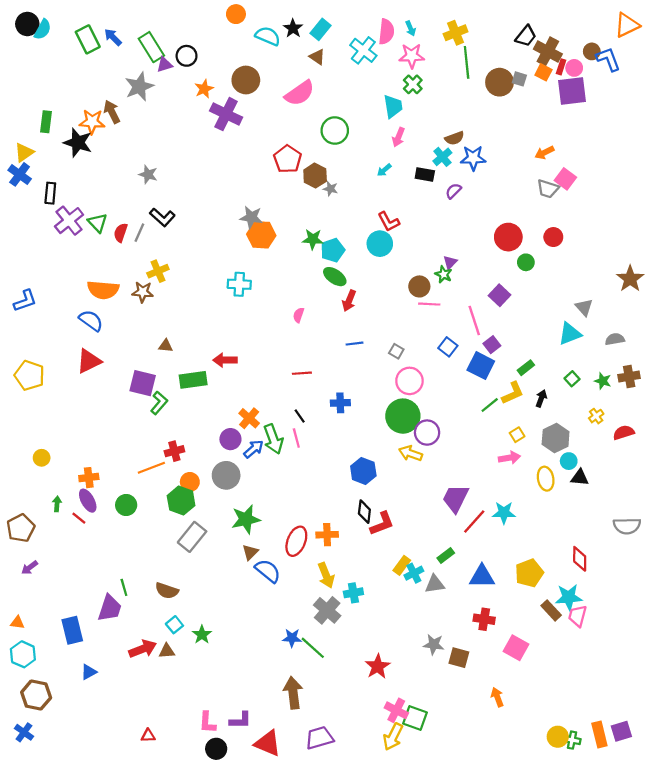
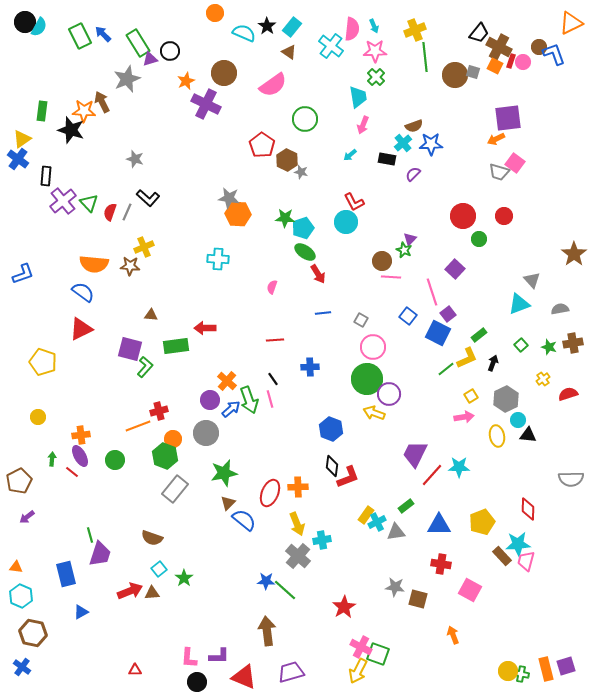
purple square: (572, 91) -> (508, 118), moved
red arrow: (349, 301) -> (318, 274), turned -54
yellow pentagon: (29, 375) -> (43, 362), moved
green line: (124, 587) -> (90, 535), moved

